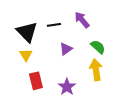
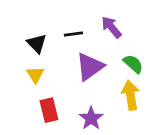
black triangle: (27, 32) -> (37, 43), size x0.7
purple triangle: (66, 49) -> (90, 67), size x1.6

